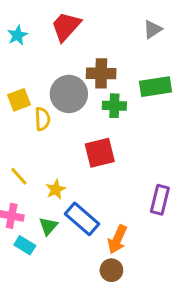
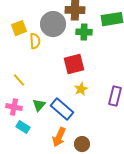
yellow star: (56, 189) -> (81, 89), moved
green triangle: (48, 226) -> (39, 105), moved
orange arrow: (117, 239) -> (59, 137), moved

